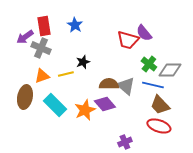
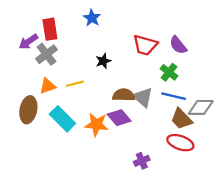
blue star: (75, 25) -> (92, 18), moved
purple semicircle: (144, 33) -> (178, 45), moved
gray cross: (41, 48) -> (47, 54), turned 30
black star: (83, 62) -> (103, 61), moved
gray diamond: (170, 70) -> (201, 107), moved
orange star: (85, 110) -> (96, 124), turned 30

